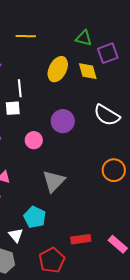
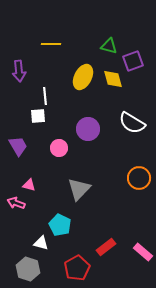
white triangle: (16, 235) -> (41, 243), turned -35
red rectangle: (81, 239) -> (106, 247), turned -30

